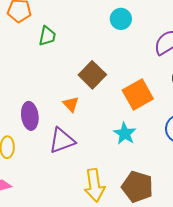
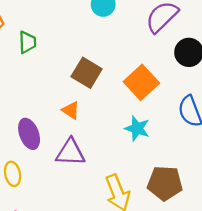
purple triangle: (62, 141) -> (70, 152), turned 36

